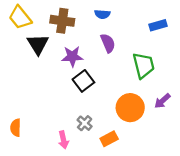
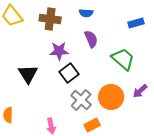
black triangle: (38, 44) -> (28, 74), moved
green trapezoid: (144, 65) -> (123, 59), turned -35
gray cross: (85, 123) -> (81, 100), moved, size x1.5

